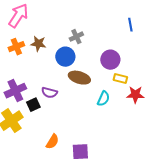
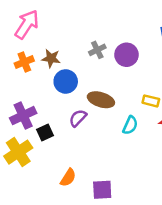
blue circle: (65, 57) -> (66, 81), moved
purple circle: (110, 60) -> (126, 55), moved
purple semicircle: (49, 93) -> (78, 118), moved, turned 119

